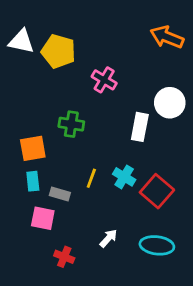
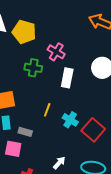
green cross: (71, 124) -> (33, 68), moved
white rectangle: (140, 127) -> (67, 78), moved
yellow line: (91, 178) -> (47, 110), moved

